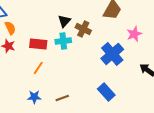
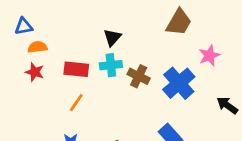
orange semicircle: (10, 28) -> (37, 47), turned -72
brown cross: (83, 29) -> (139, 76), moved

